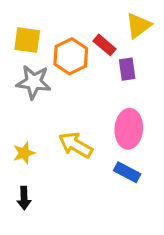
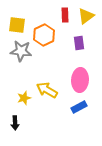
red rectangle: (105, 45) -> (65, 15), moved, turned 48
yellow star: (24, 153) -> (24, 98), moved
blue rectangle: (127, 172) -> (79, 107), turned -56

